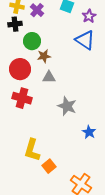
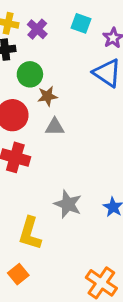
gray star: (67, 106) -> (68, 204), moved
orange square: (49, 166) -> (18, 274), moved

